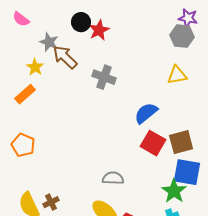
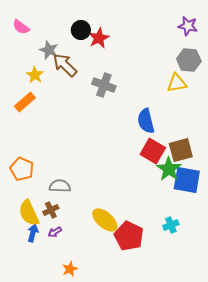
gray hexagon: (182, 36) -> (189, 60), moved
blue semicircle: (146, 113) -> (146, 121), turned -65
orange pentagon: (23, 145) -> (22, 169), moved
gray semicircle: (113, 178) -> (60, 186), moved
green star: (174, 191) -> (169, 169), moved

